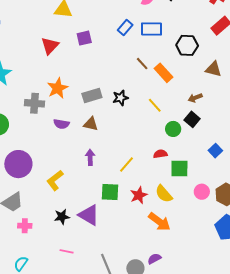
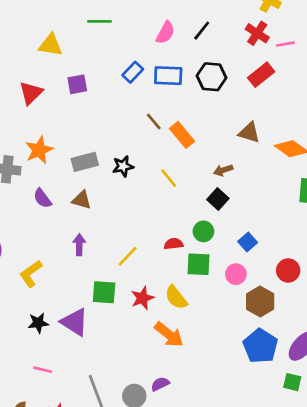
black hexagon: (187, 45) -> (211, 77), moved
purple semicircle: (61, 124) -> (42, 198), turned 42
green circle: (173, 129) -> (203, 231), moved
pink circle: (202, 192) -> (236, 274), moved

